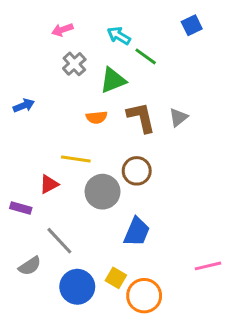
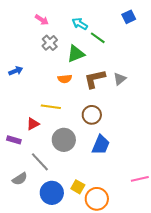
pink arrow: (62, 30) -> (42, 20), turned -128
brown L-shape: (141, 117) -> (95, 79), turned -90
gray circle: (103, 192) -> (64, 140), moved
blue trapezoid: (137, 232) -> (101, 145), moved

